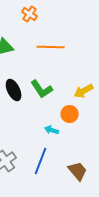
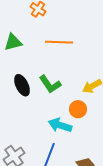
cyan arrow: (52, 130) -> (60, 125), size x1.6

